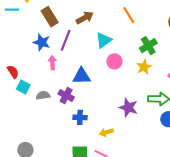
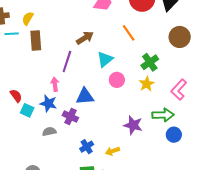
brown rectangle: (50, 17) -> (36, 41), moved, turned 30
blue star: (42, 42) -> (48, 103), moved
gray semicircle: (43, 95) -> (49, 132), moved
blue cross: (80, 117) -> (87, 147), moved, turned -32

